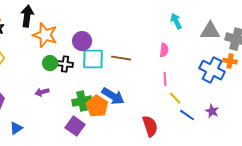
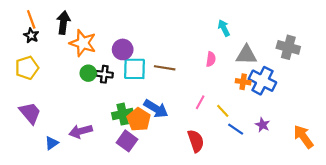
gray triangle: (210, 31) -> (246, 55), moved
orange cross: (230, 61) -> (243, 82), moved
pink line: (165, 79) -> (200, 102), moved, turned 32
purple arrow: (42, 92) -> (81, 131), moved, size x1.5
purple square: (75, 126) -> (127, 141), moved

